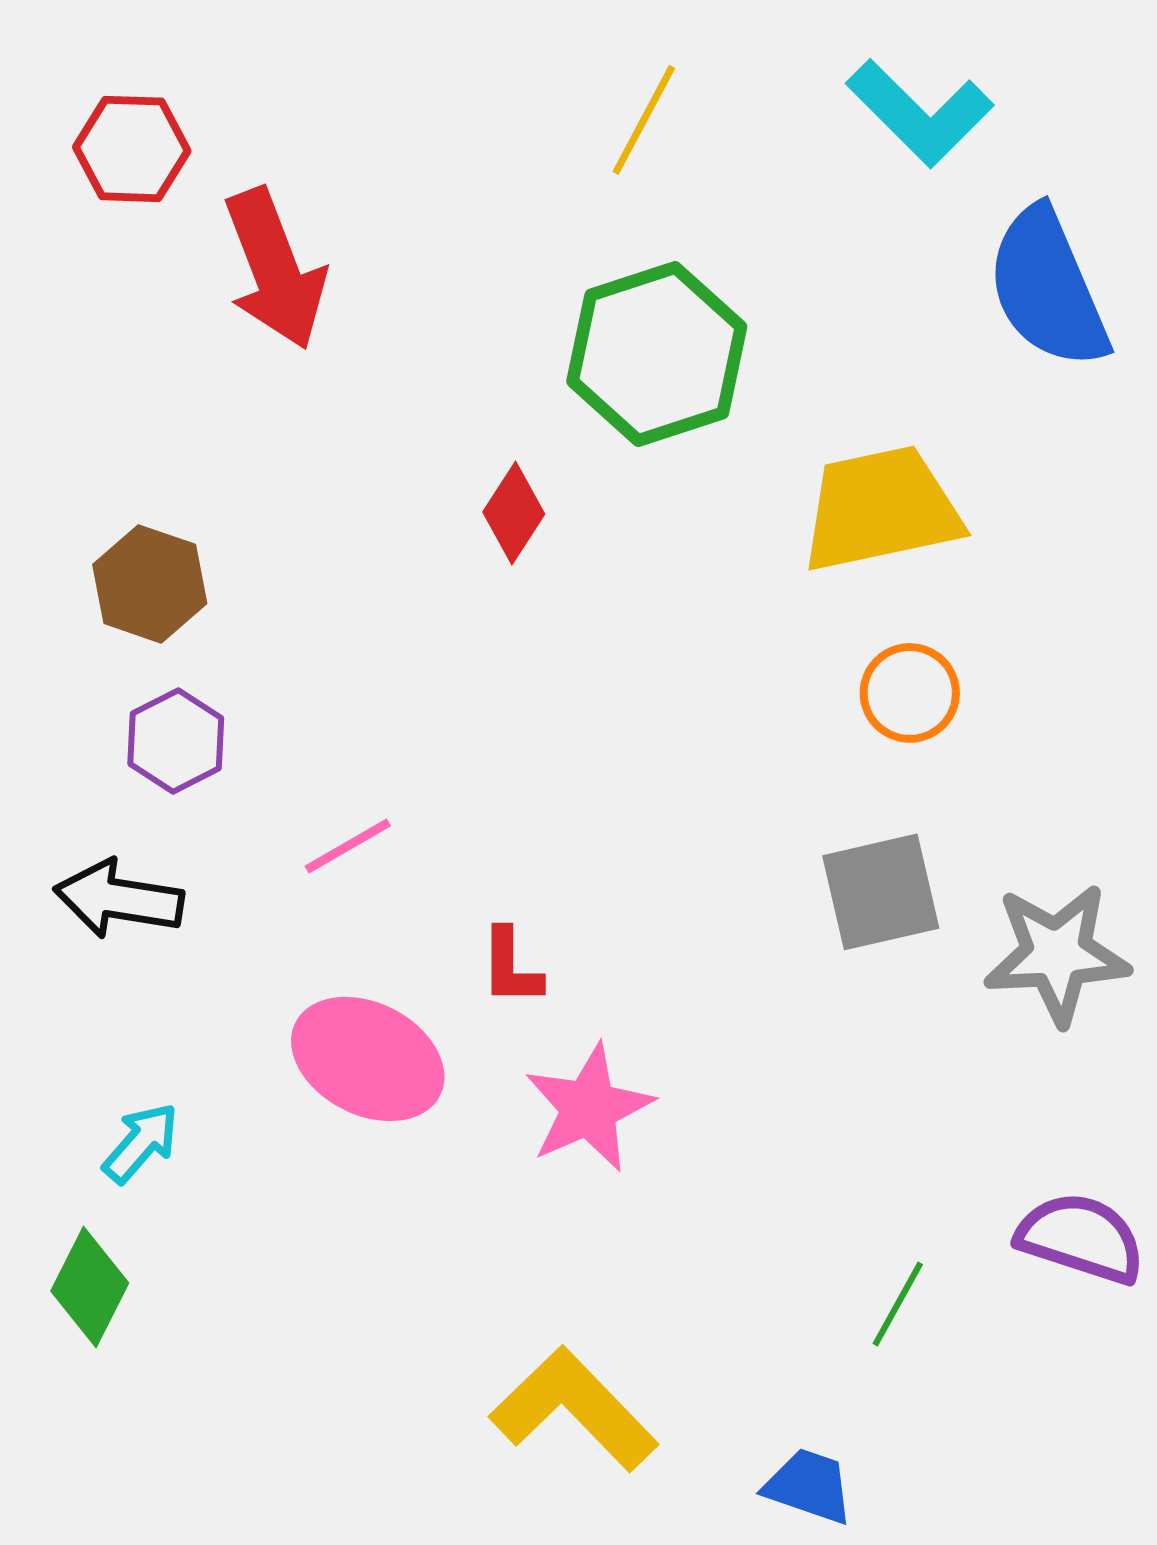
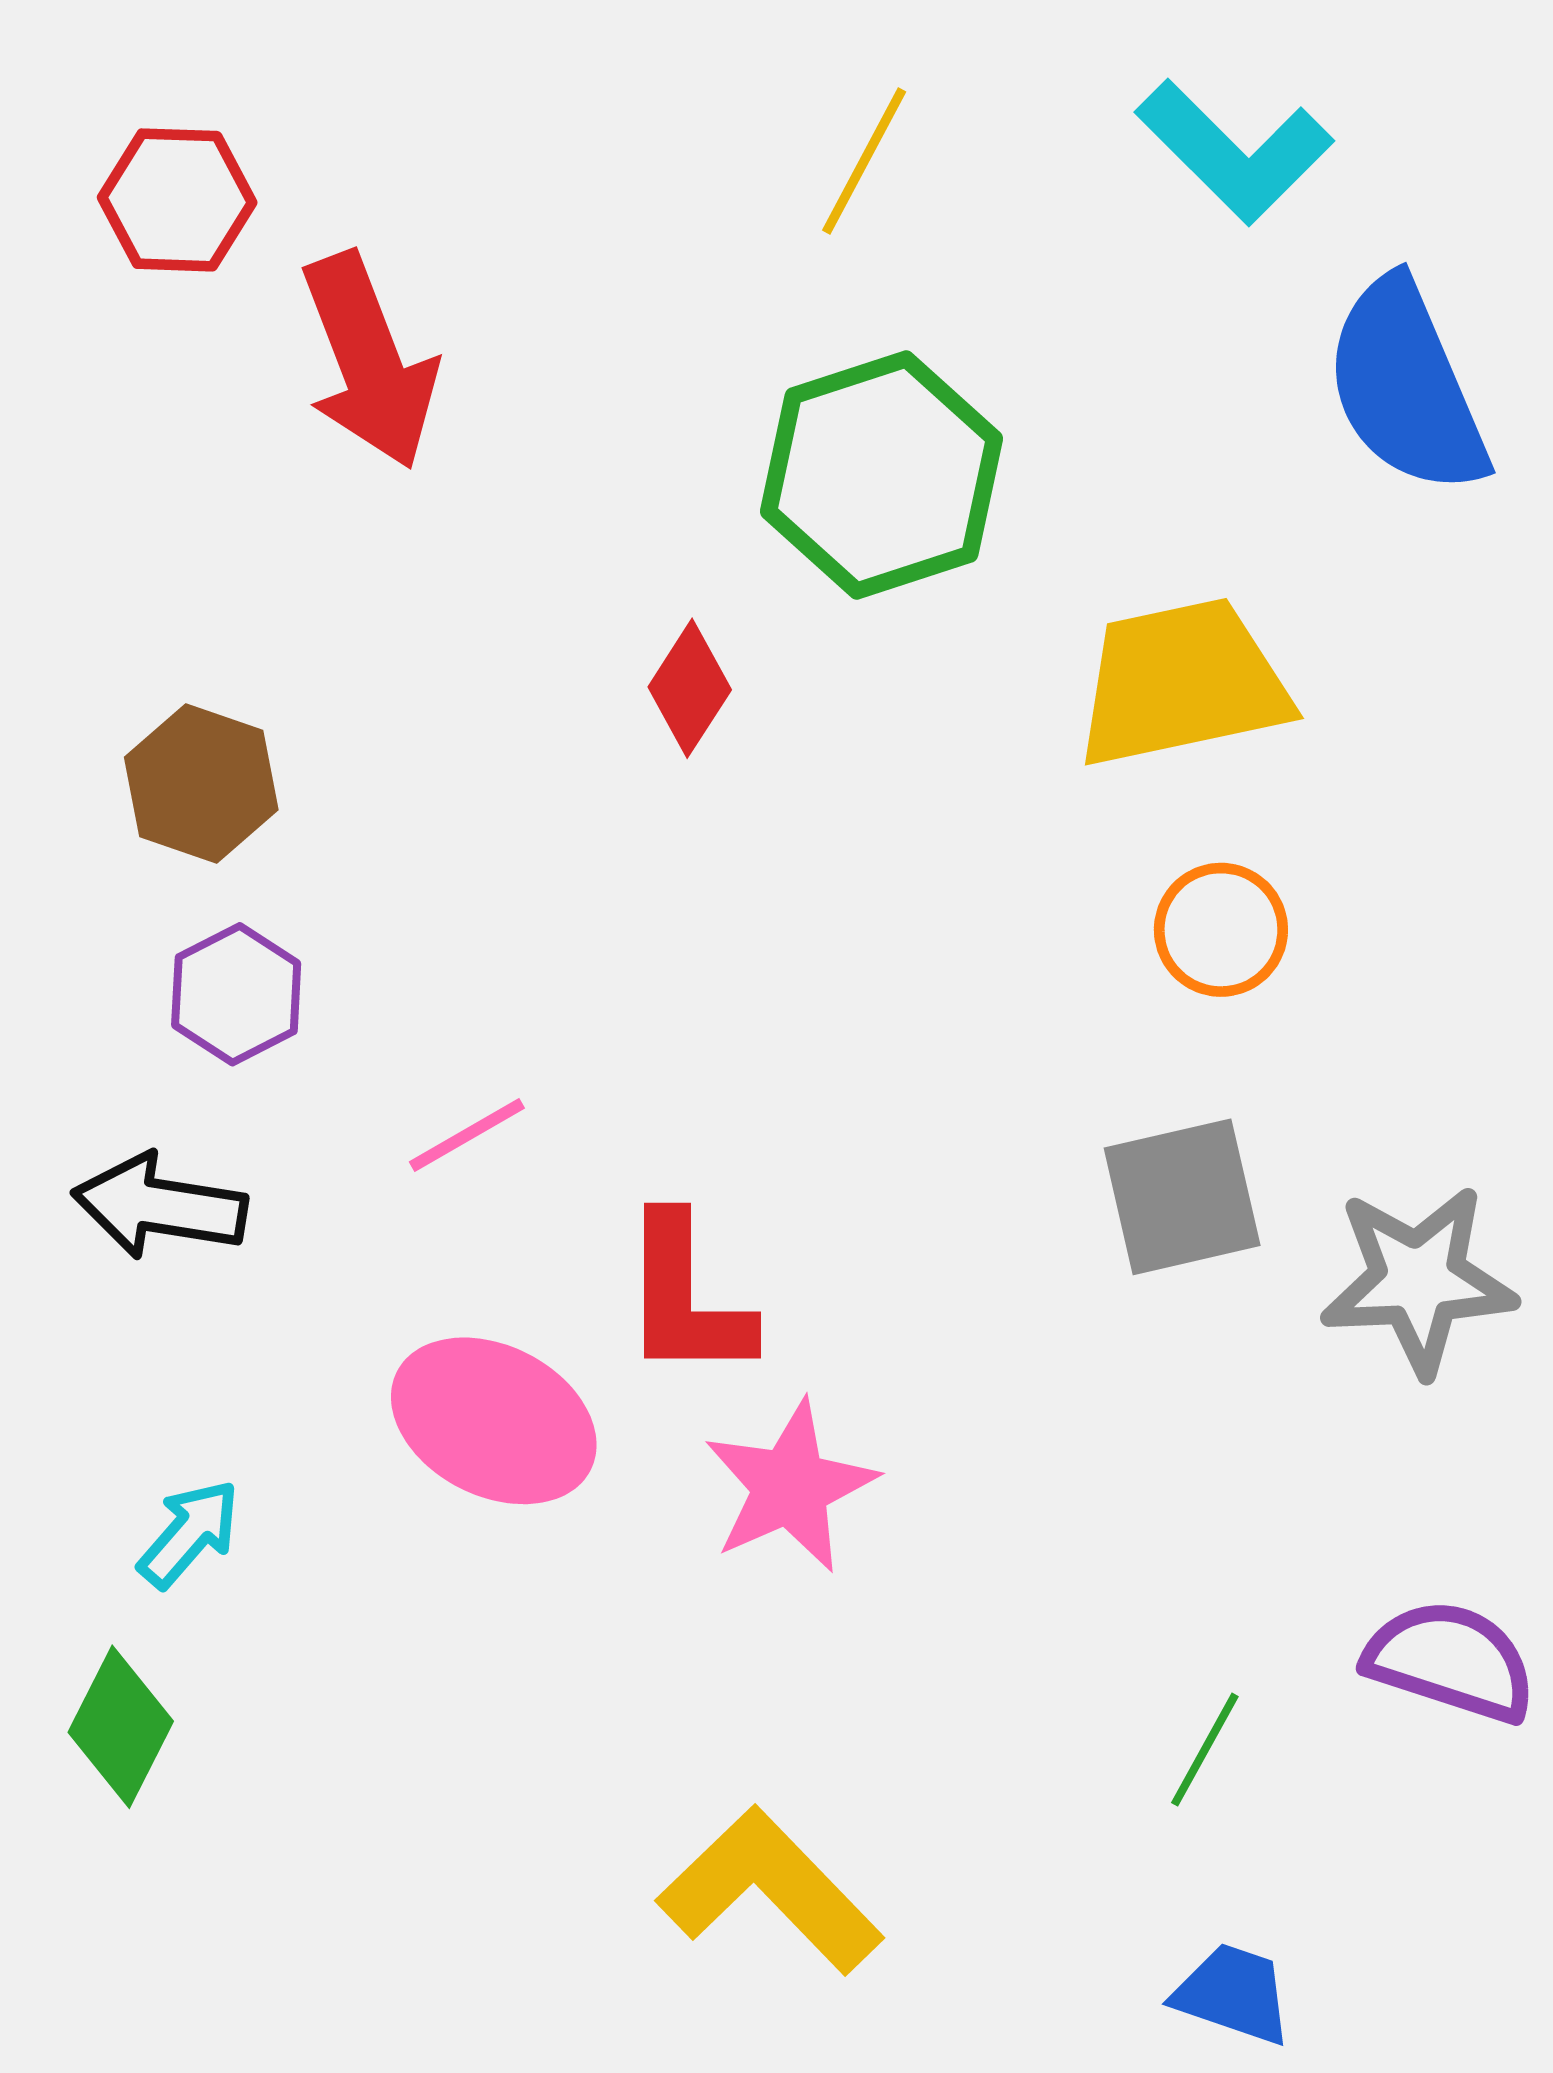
red L-shape: (511, 967) -> (686, 1297), size x1.6
blue trapezoid: (809, 1486) -> (1233, 1994), moved

